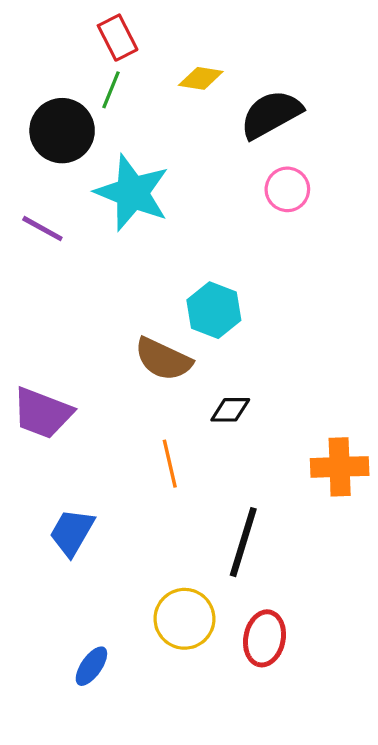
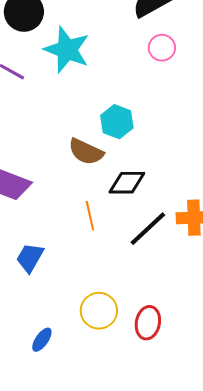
black diamond: (230, 410) -> (127, 183), size x1.5
black line: (243, 542) -> (148, 229), moved, turned 30

